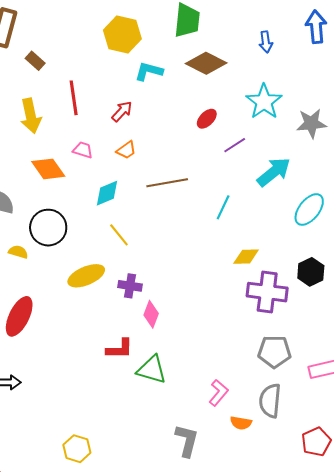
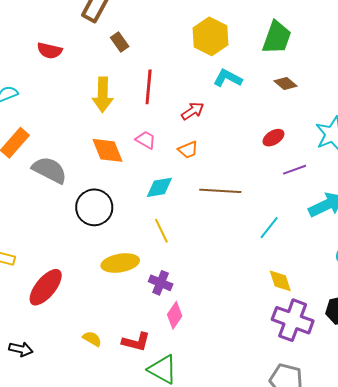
brown diamond: (206, 63) -> (286, 84), size x0.6
yellow semicircle: (18, 252) -> (92, 339), moved
yellow diamond: (246, 257) -> (280, 281), turned 60

